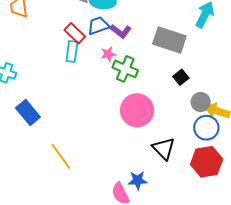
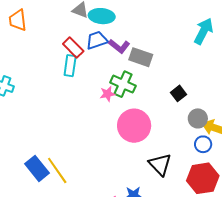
gray rectangle: (169, 40) -> (141, 57), moved, size x0.7
pink star: (108, 54) -> (107, 94), moved
blue rectangle: (28, 112) -> (37, 168), moved
blue circle: (206, 128) -> (203, 144), size x0.7

